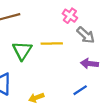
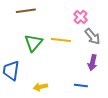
purple arrow: (89, 64) -> (93, 63), turned -91
blue line: (80, 90) -> (81, 85), turned 32

